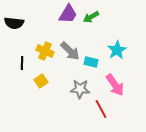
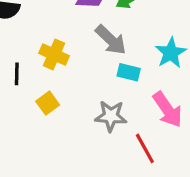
gray arrow: (70, 51) -> (111, 40), moved

